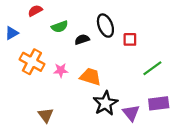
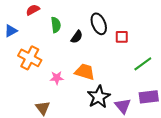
green semicircle: (60, 27) -> (56, 25), turned -77
black semicircle: (82, 39) -> (77, 37), turned 144
pink star: (61, 70) -> (57, 78), moved

